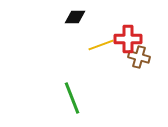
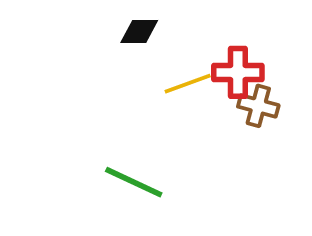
green line: (72, 98) -> (134, 182), turned -44

